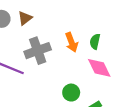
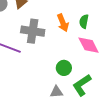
gray cross: (38, 51) -> (33, 31), turned 30

